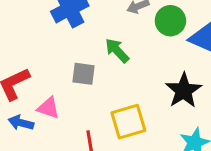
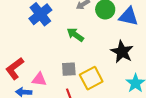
gray square: (84, 74) -> (69, 69), moved

